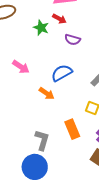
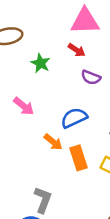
green star: (41, 28) -> (40, 63), moved
orange rectangle: (72, 129) -> (78, 158), moved

